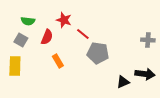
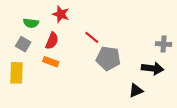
red star: (64, 20) -> (61, 14), moved
orange rectangle: (58, 61) -> (51, 62), moved, turned -40
black arrow: (145, 74) -> (152, 68), moved

